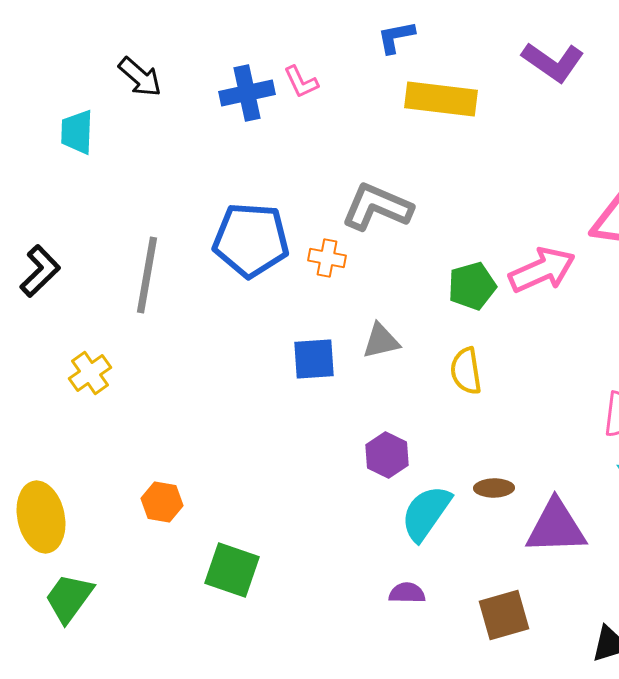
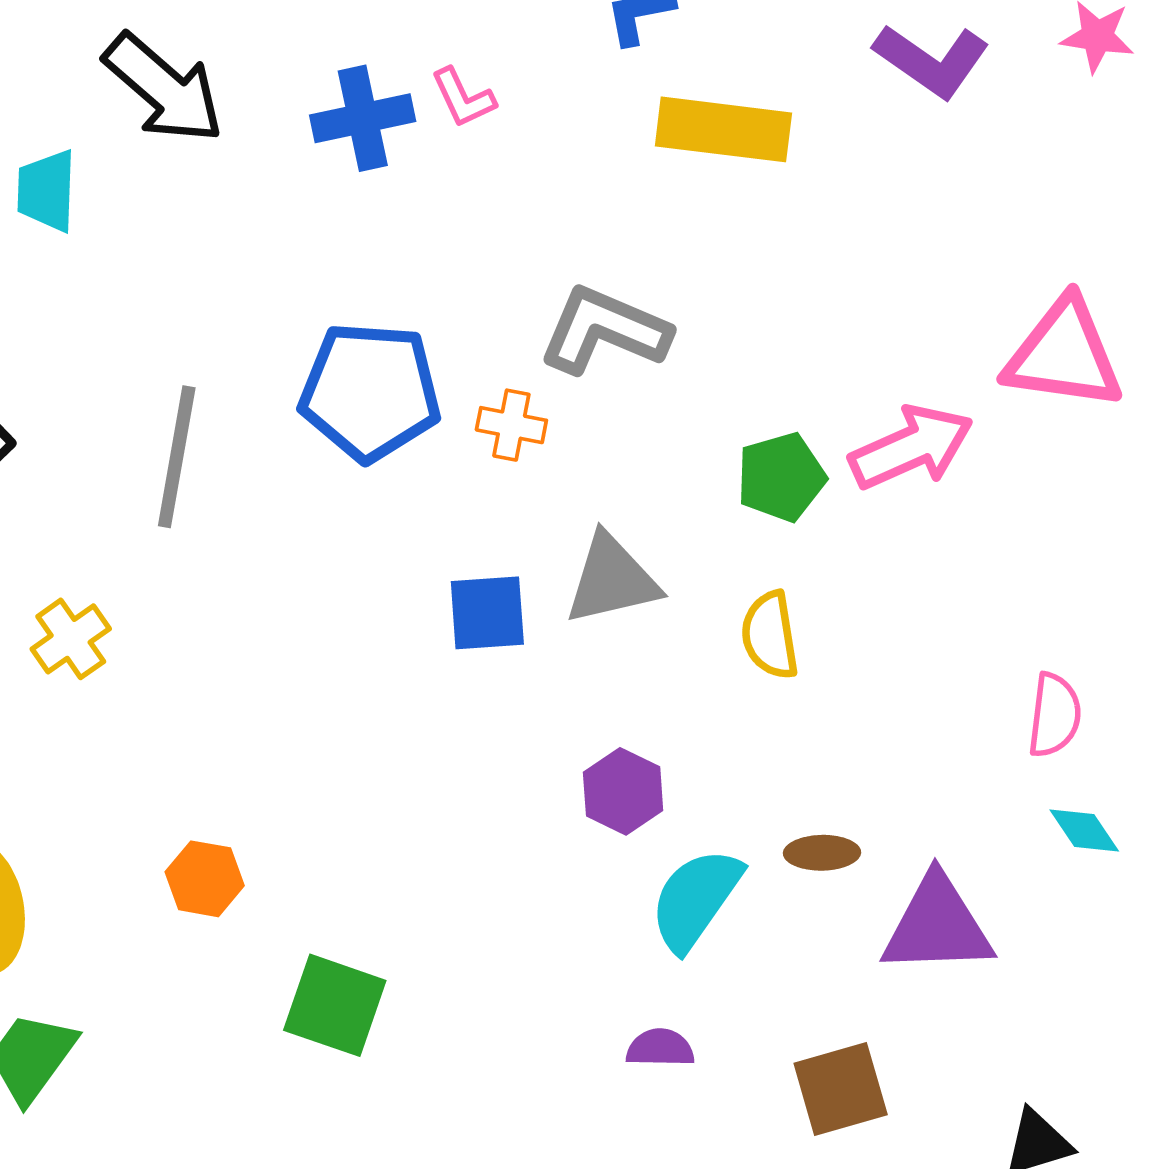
black arrow: (140, 77) -> (164, 88), size x1.5
gray triangle: (381, 341) -> (612, 579), size x1.4

